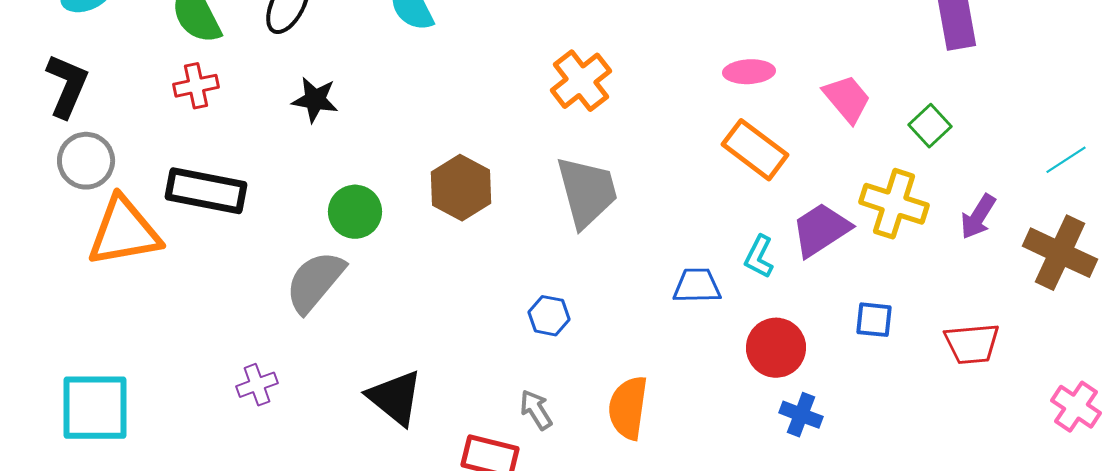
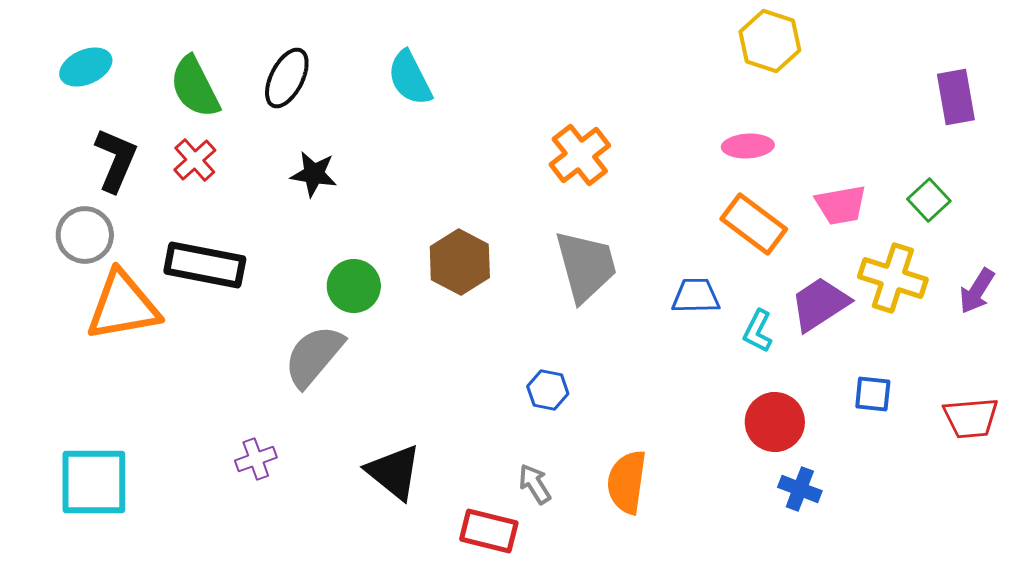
black L-shape: (67, 86) -> (116, 160), moved
red cross: (196, 86) -> (195, 160), turned -30
pink trapezoid: (847, 99) -> (841, 205), moved, turned 120
blue trapezoid: (697, 286) -> (696, 296), moved

